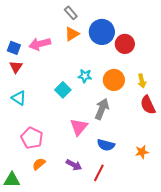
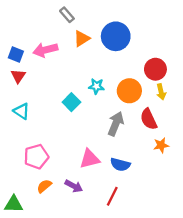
gray rectangle: (71, 13) -> (67, 15), moved
red circle: (125, 44) -> (155, 69), moved
red semicircle: (148, 105) -> (149, 119), moved
pink triangle: (79, 127) -> (90, 159), moved, turned 36
pink pentagon: (32, 138) -> (36, 157), turned 30
orange star: (142, 152) -> (161, 145), moved
purple arrow: (74, 165) -> (74, 186), moved

